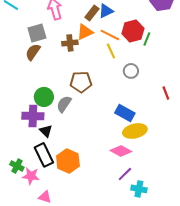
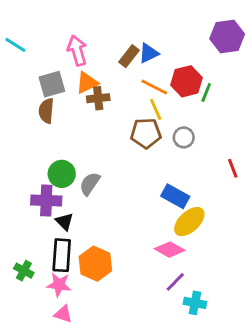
orange triangle: (85, 32) -> (87, 83), moved
brown semicircle: (33, 52) -> (46, 111), turned -30
brown pentagon: (81, 82) -> (146, 133), moved
yellow ellipse: (135, 131) -> (189, 222), turned -30
black rectangle: (44, 155) -> (62, 255), turned 30
pink star: (31, 176) -> (59, 285), moved

